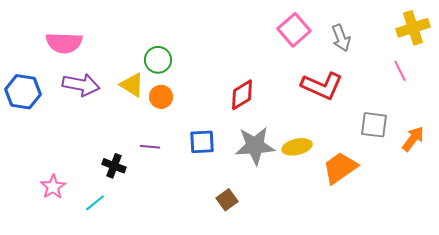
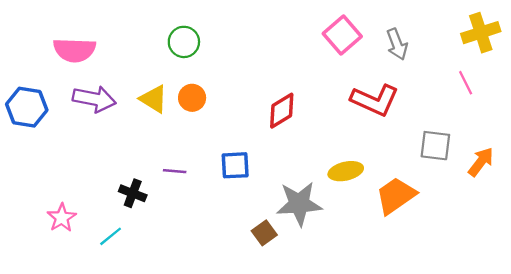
green circle: (158, 60) -> (184, 42), moved
orange circle: (161, 97) -> (192, 98), moved
gray star: (255, 146) -> (299, 204), moved

